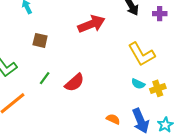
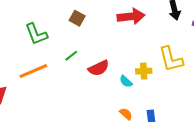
cyan semicircle: (138, 84) -> (126, 81), moved
yellow cross: (158, 88) -> (144, 71), moved

